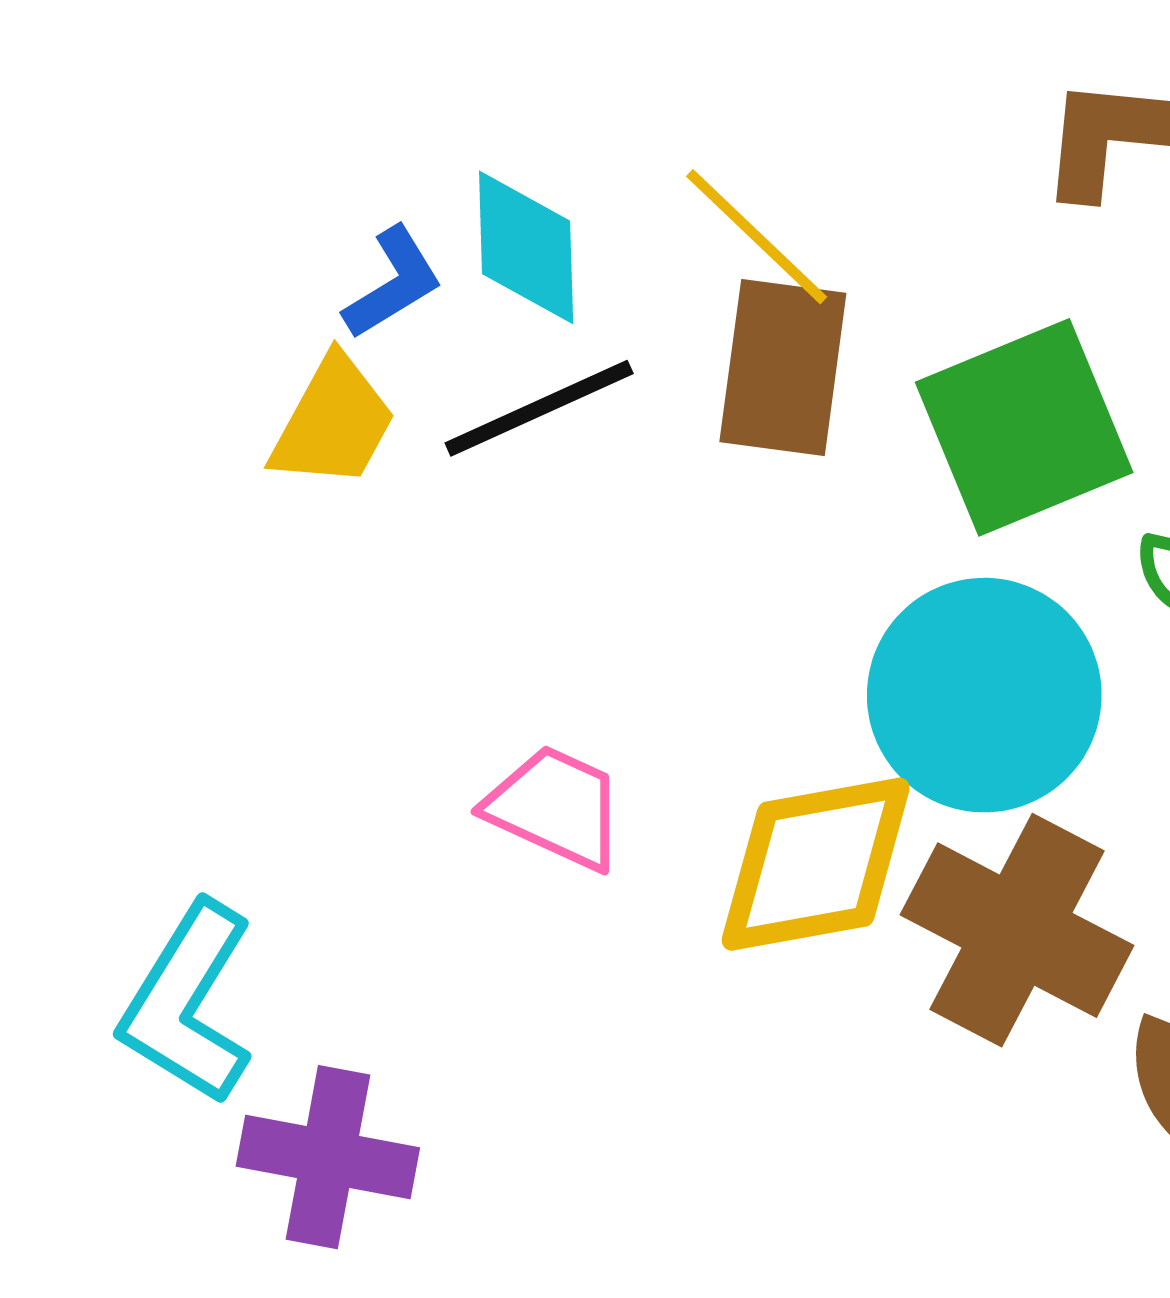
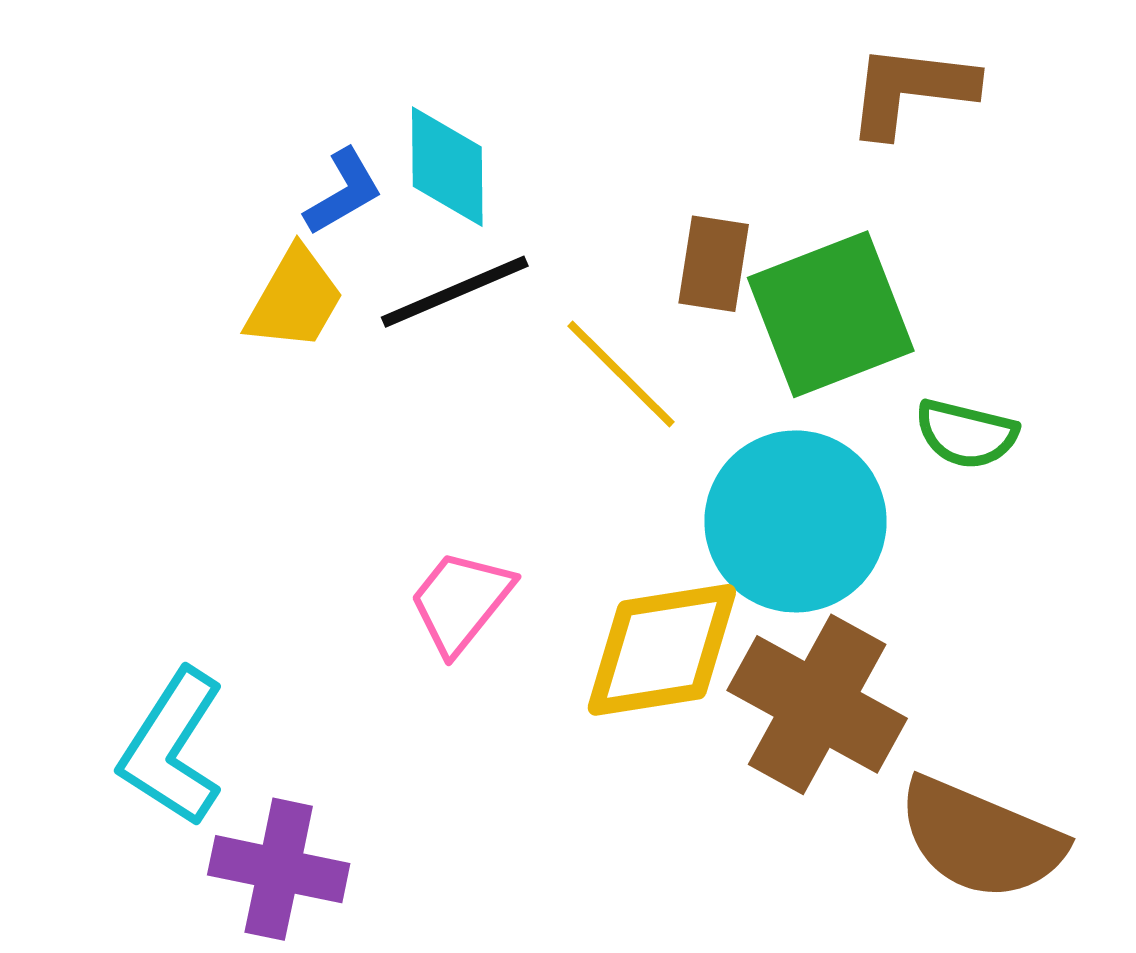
yellow line: (757, 237) -> (621, 374), moved
brown rectangle: (783, 367) -> (714, 264), moved, size x0.7
pink trapezoid: (555, 807) -> (461, 602), turned -77

